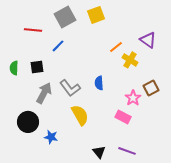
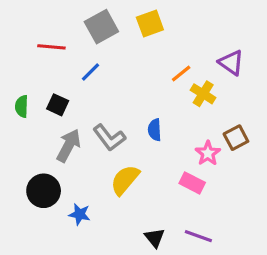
black square: (37, 67) -> (58, 105), turned 32
yellow semicircle: (80, 115) -> (125, 180), turned -110

